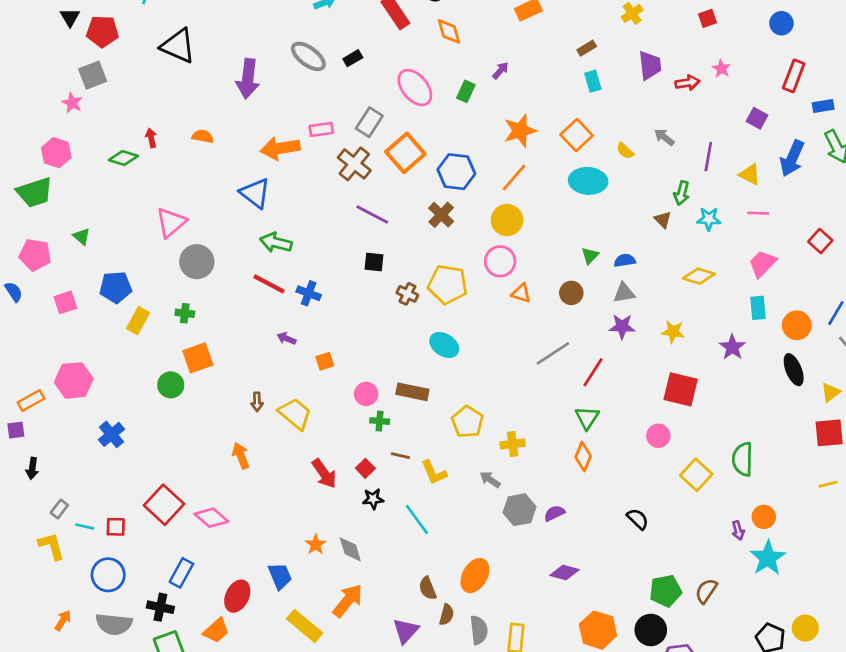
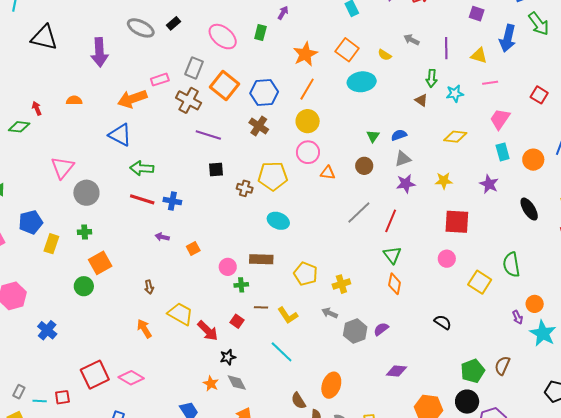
black ellipse: (794, 370) -> (529, 209), moved
yellow trapezoid: (295, 414) -> (180, 314), moved
black star: (373, 499) -> (228, 357), moved
red square: (164, 505) -> (95, 375), turned 32

